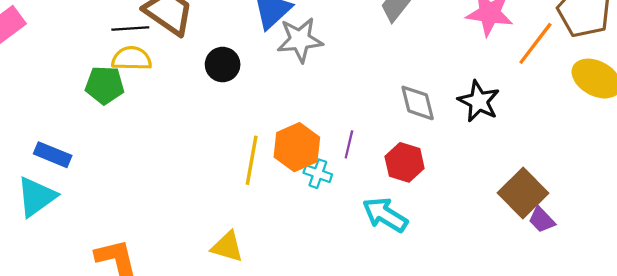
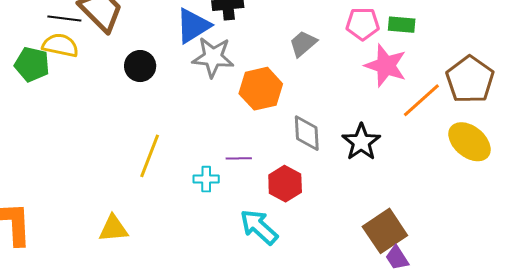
purple line: (349, 144) -> (239, 158), turned 65
orange hexagon: (297, 147) -> (261, 89), moved
cyan cross: (318, 174) -> (206, 179), turned -30
yellow triangle: (227, 247) -> (113, 229), turned -32

